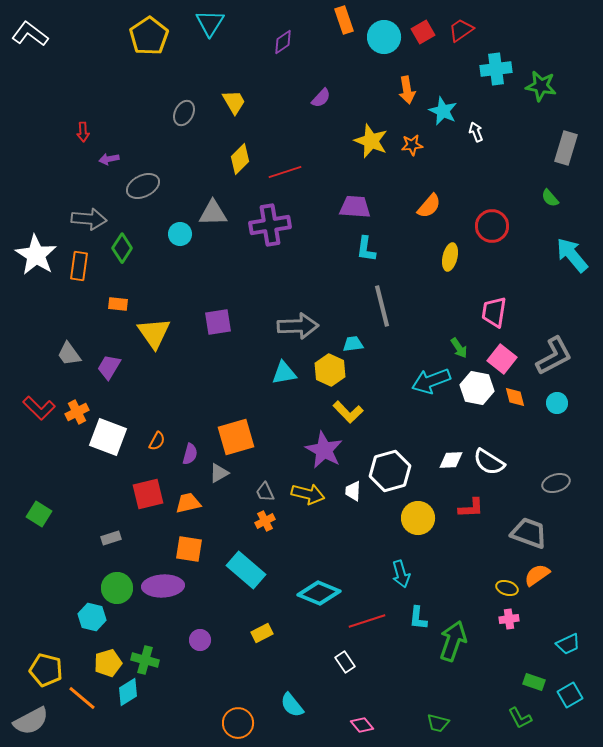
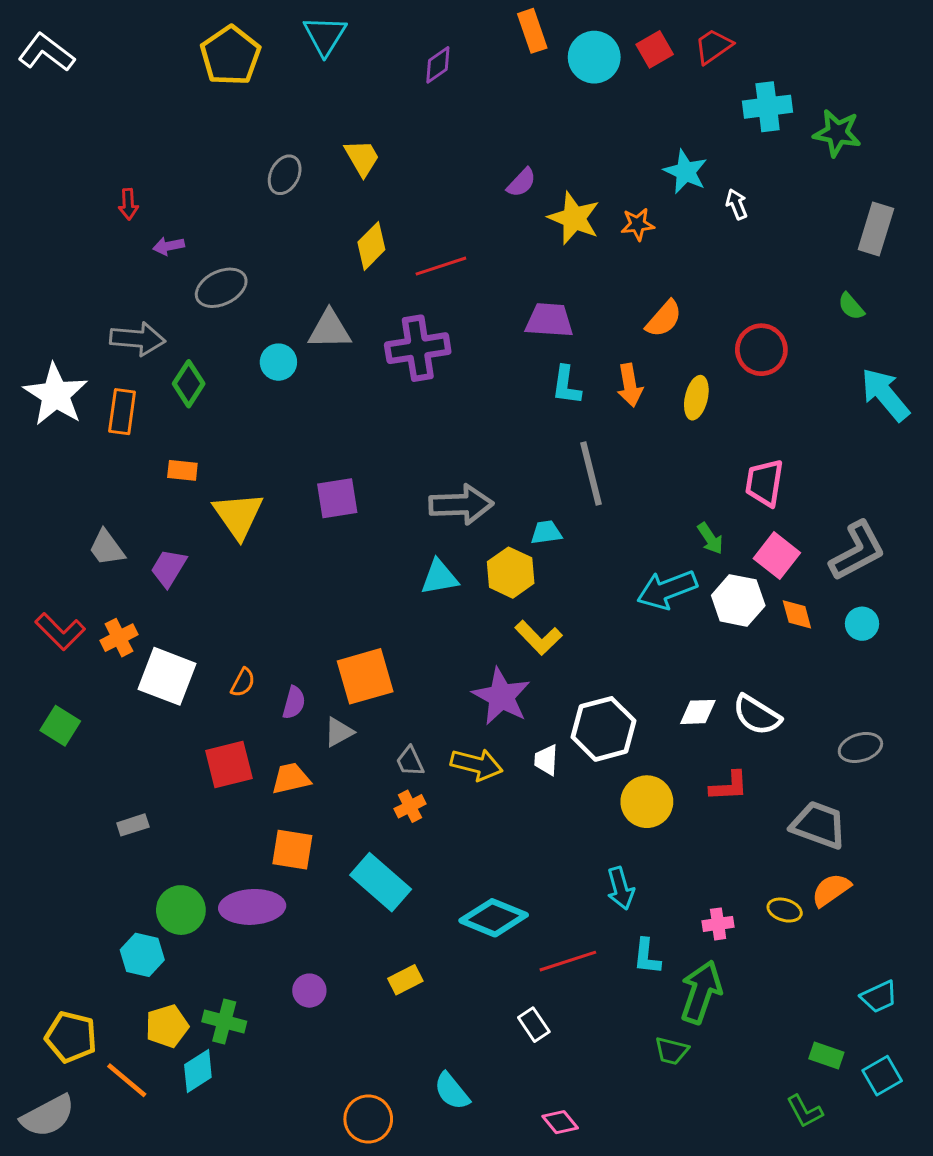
orange arrow: (407, 90) -> (630, 385), moved
purple semicircle: (321, 98) -> (521, 183), moved
green square: (39, 514) -> (60, 726), moved
gray rectangle: (111, 538) -> (133, 825), moved
pink cross: (509, 619) -> (718, 924), moved
green trapezoid: (438, 723) -> (672, 1051), moved

